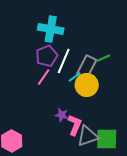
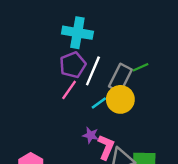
cyan line: (75, 77) -> (99, 103), moved

